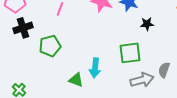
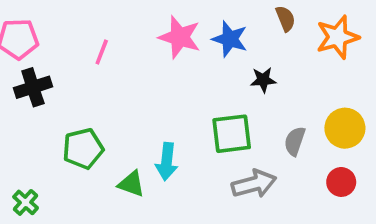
green pentagon: (50, 46) -> (83, 149), moved
gray semicircle: (164, 70) -> (295, 141), moved

